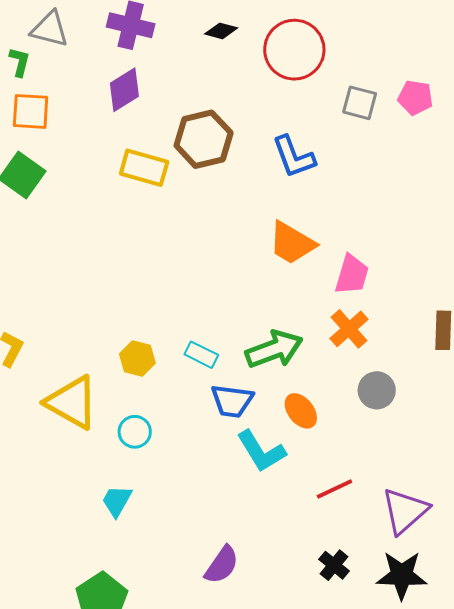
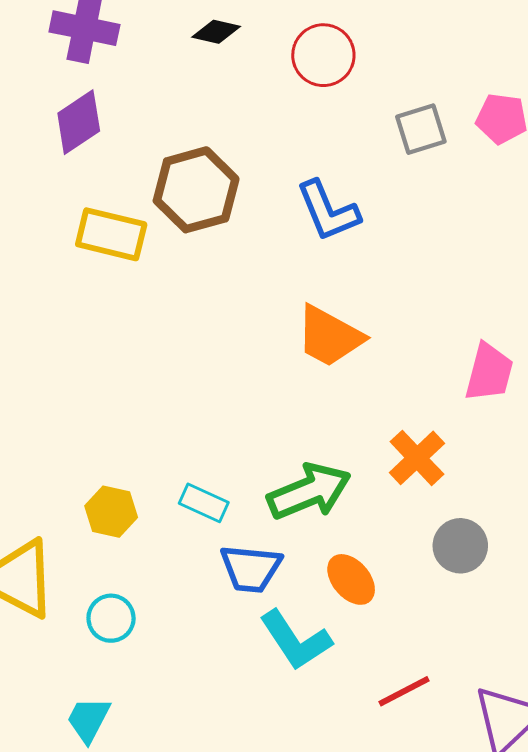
red circle: (294, 50) -> (323, 55), size x0.7
gray square: (360, 103) -> (421, 129), turned -30
pink trapezoid: (352, 275) -> (489, 372), moved

